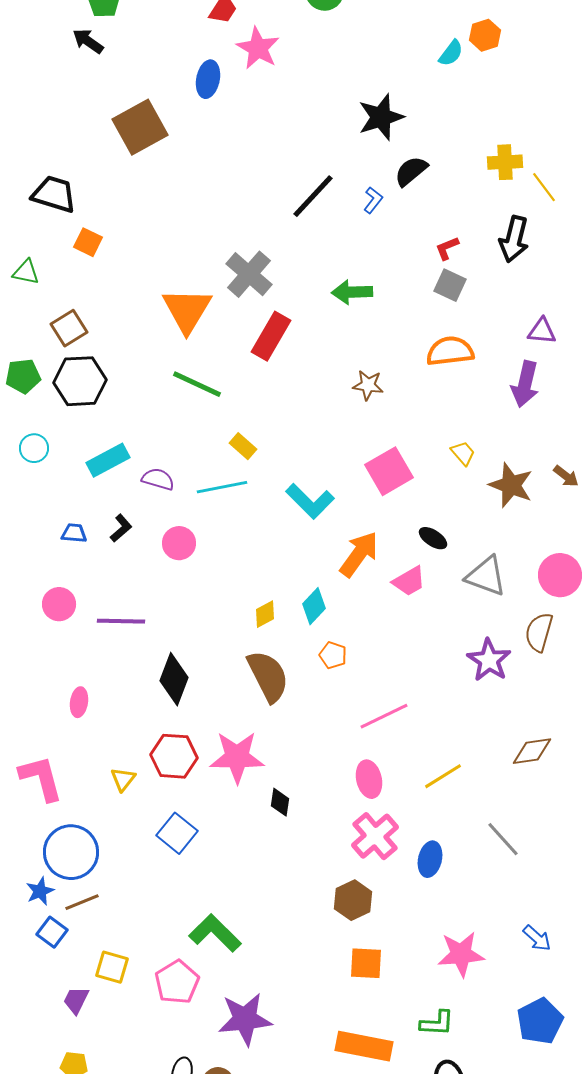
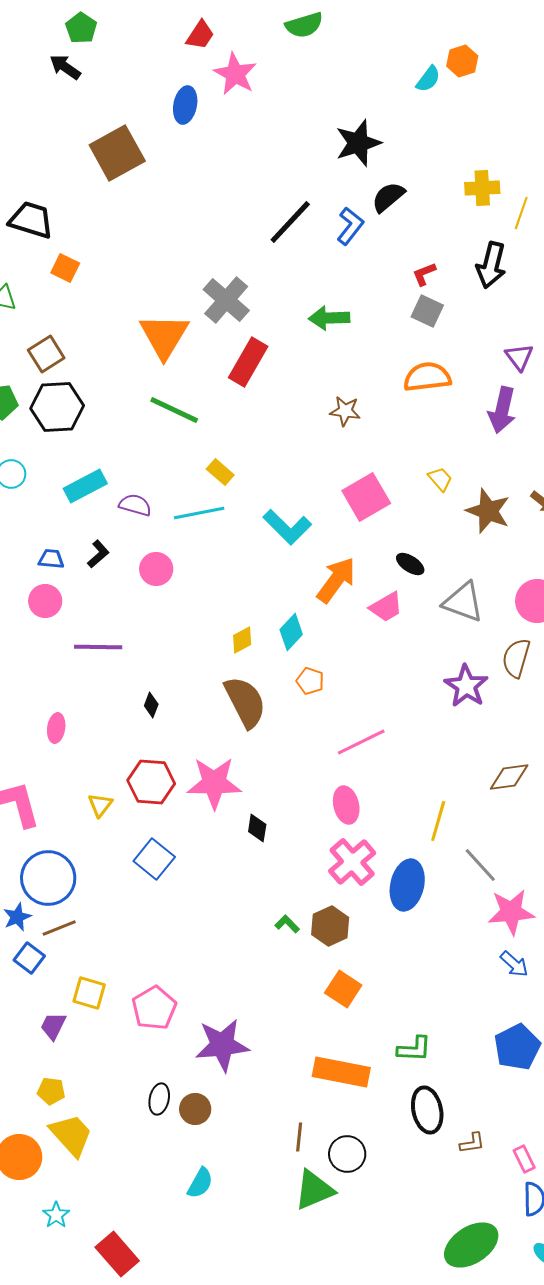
yellow line: (544, 187) -> (521, 213), turned 56
blue L-shape: (373, 200) -> (350, 226), size x1.4
purple triangle: (542, 331) -> (519, 357), turned 48
pink circle: (59, 604) -> (45, 601), moved
black diamond: (174, 679) -> (151, 705), size x0.5
yellow line: (443, 776) -> (438, 821), moved, turned -42
blue ellipse: (430, 859) -> (407, 885), size x1.4
green L-shape: (215, 933) -> (287, 924), moved, size x0.5
pink star: (461, 954) -> (511, 912), moved
orange square: (366, 963) -> (343, 989), turned 30

